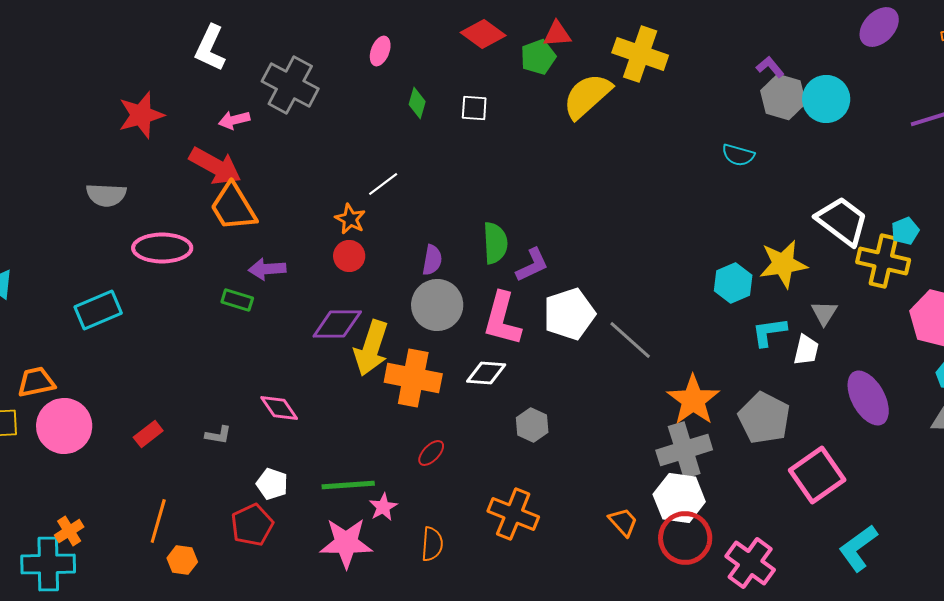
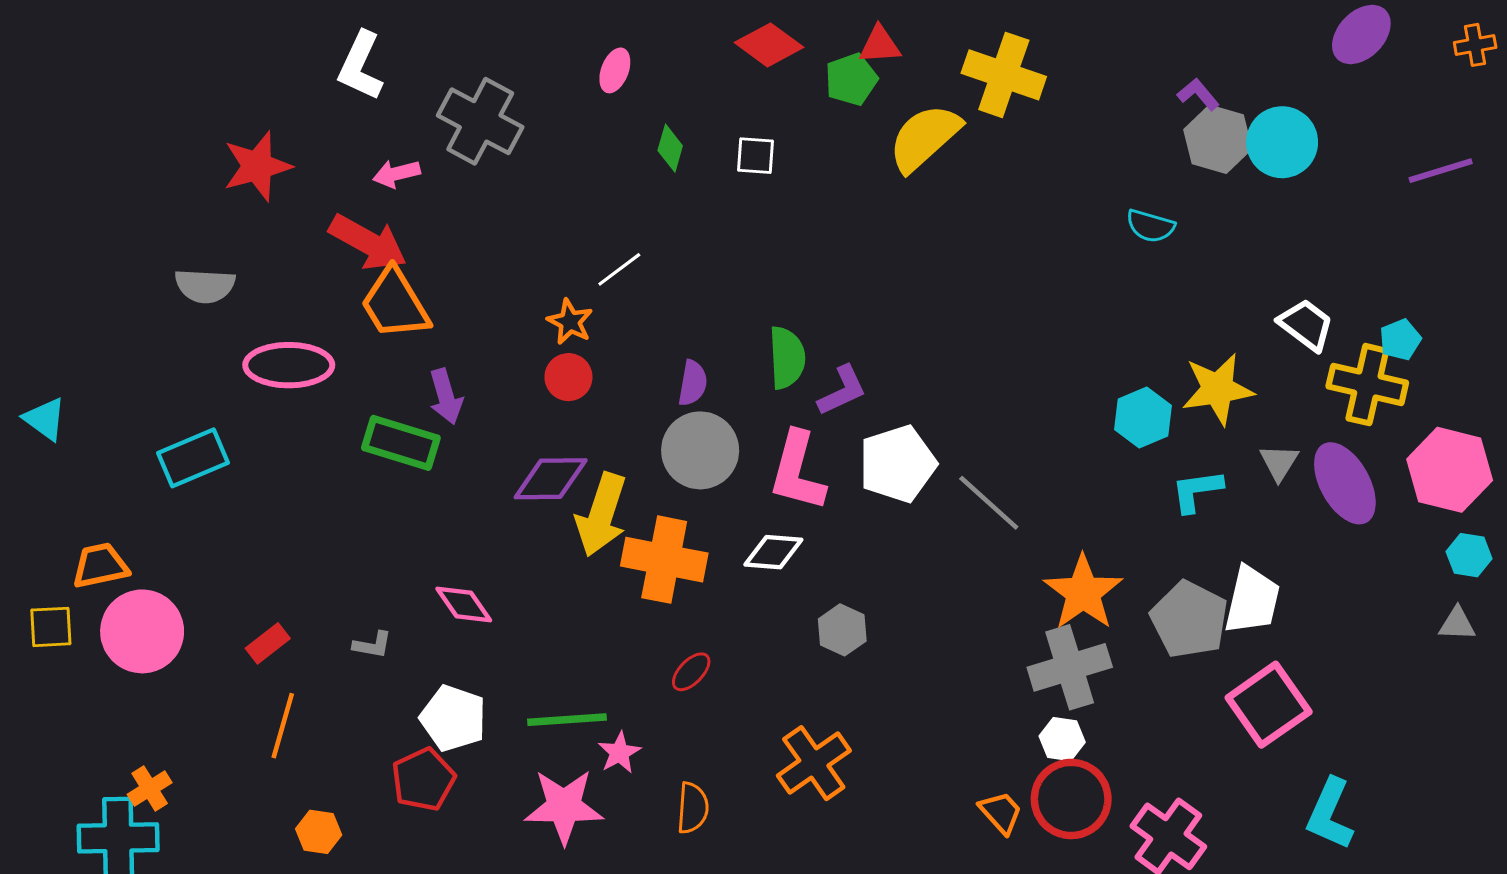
white trapezoid: (842, 221) -> (1306, 325), size x0.7
purple arrow: (267, 269) -> (446, 397), turned -102
green rectangle: (237, 300) -> (401, 443), size x1.6
white trapezoid: (806, 350) -> (1252, 600), moved, size x1.5
purple ellipse: (868, 398) -> (1345, 483), moved
white pentagon: (272, 484) -> (453, 718), size x1.4
white hexagon: (679, 498) -> (1062, 739), size x0.6
orange cross: (513, 514) -> (814, 763), turned 33
orange line: (158, 521) -> (283, 726), moved
orange trapezoid: (623, 522) -> (1001, 812), moved
cyan L-shape: (858, 548) -> (1330, 814), turned -30

